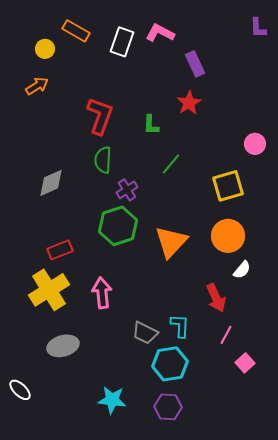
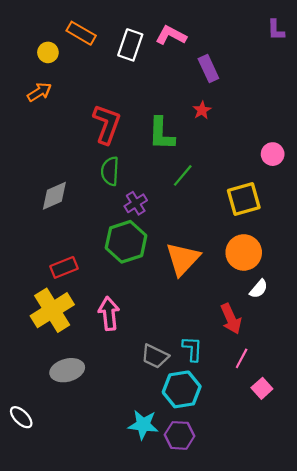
red star: (189, 103) -> (202, 110), size x0.7
green L-shape: (151, 125) -> (161, 134), size x1.6
cyan star: (112, 400) -> (143, 425), moved

